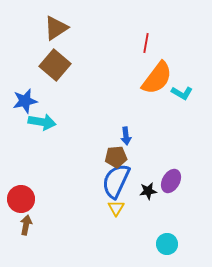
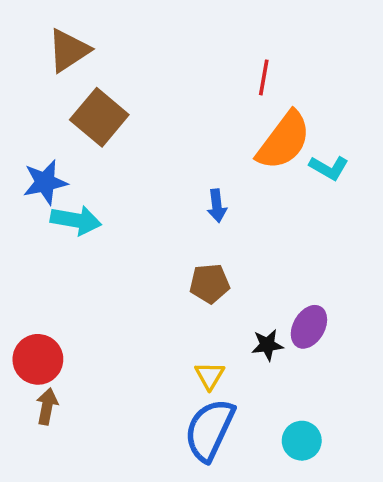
brown triangle: (56, 28) -> (69, 50), moved
blue arrow: (126, 136) -> (217, 206), moved
blue semicircle: (116, 181) -> (210, 430), moved

